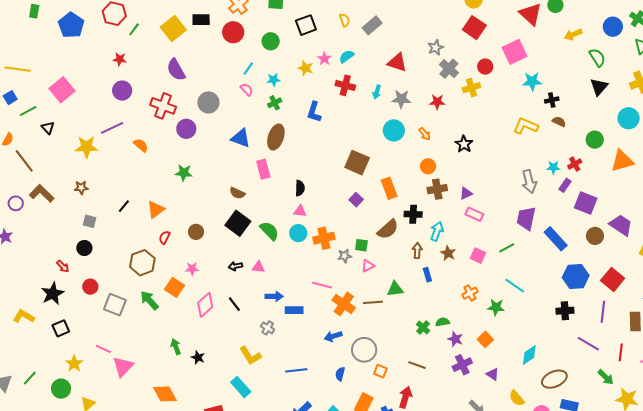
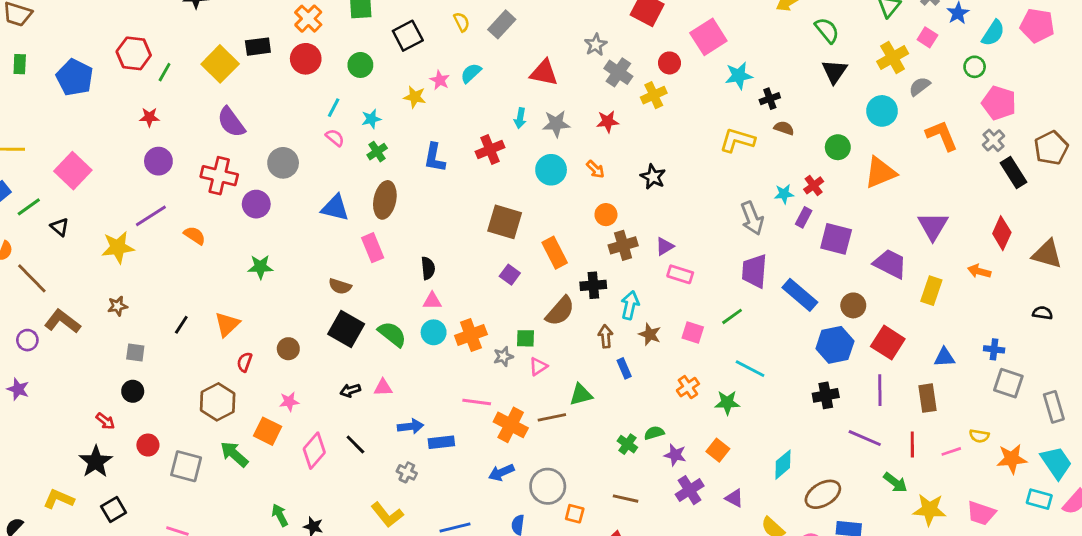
red cross: (345, 85) -> (490, 150), moved, turned -30
brown circle: (595, 236) -> (853, 305), moved

